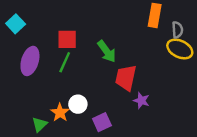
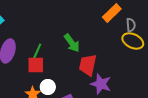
orange rectangle: (155, 15) -> (112, 13), turned 36
red square: (67, 39) -> (36, 65), moved
purple star: (141, 101) -> (101, 84), size x1.5

